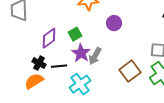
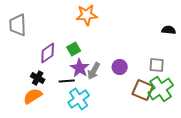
purple circle: (114, 23) -> (120, 67), moved
black line: (59, 66) -> (67, 81), moved
brown square: (130, 71) -> (143, 90), moved, turned -30

